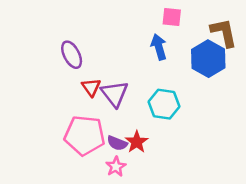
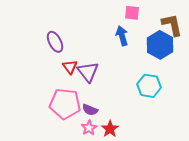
cyan hexagon: (164, 104) -> (149, 86), moved
red star: (137, 142) -> (110, 129), moved

